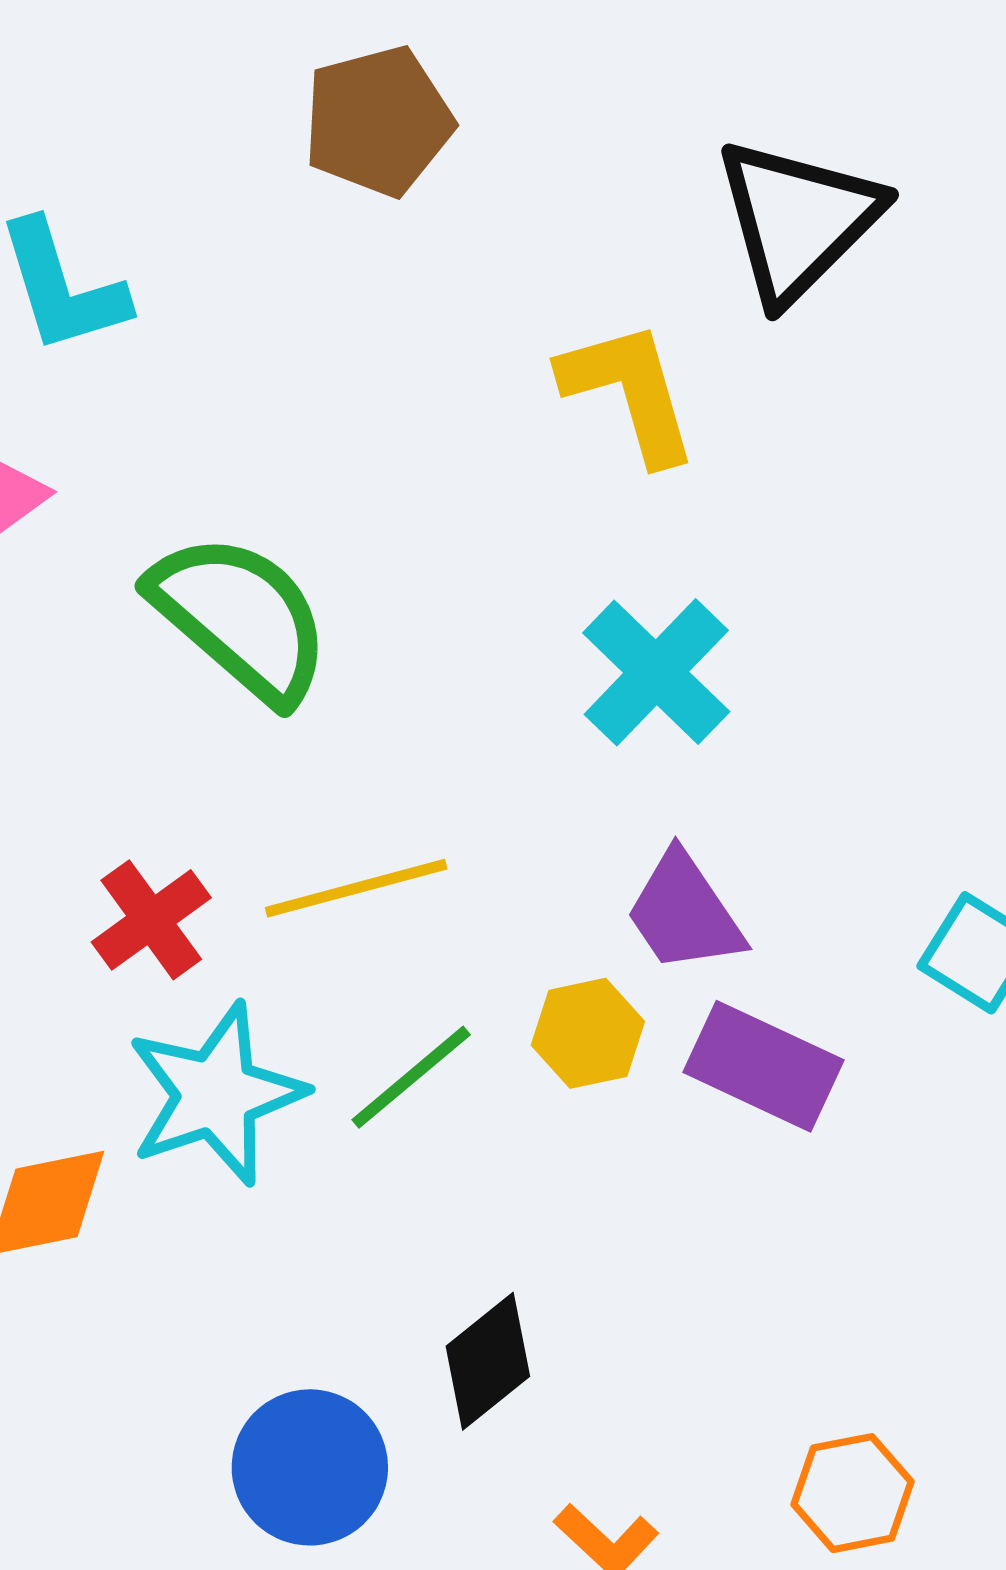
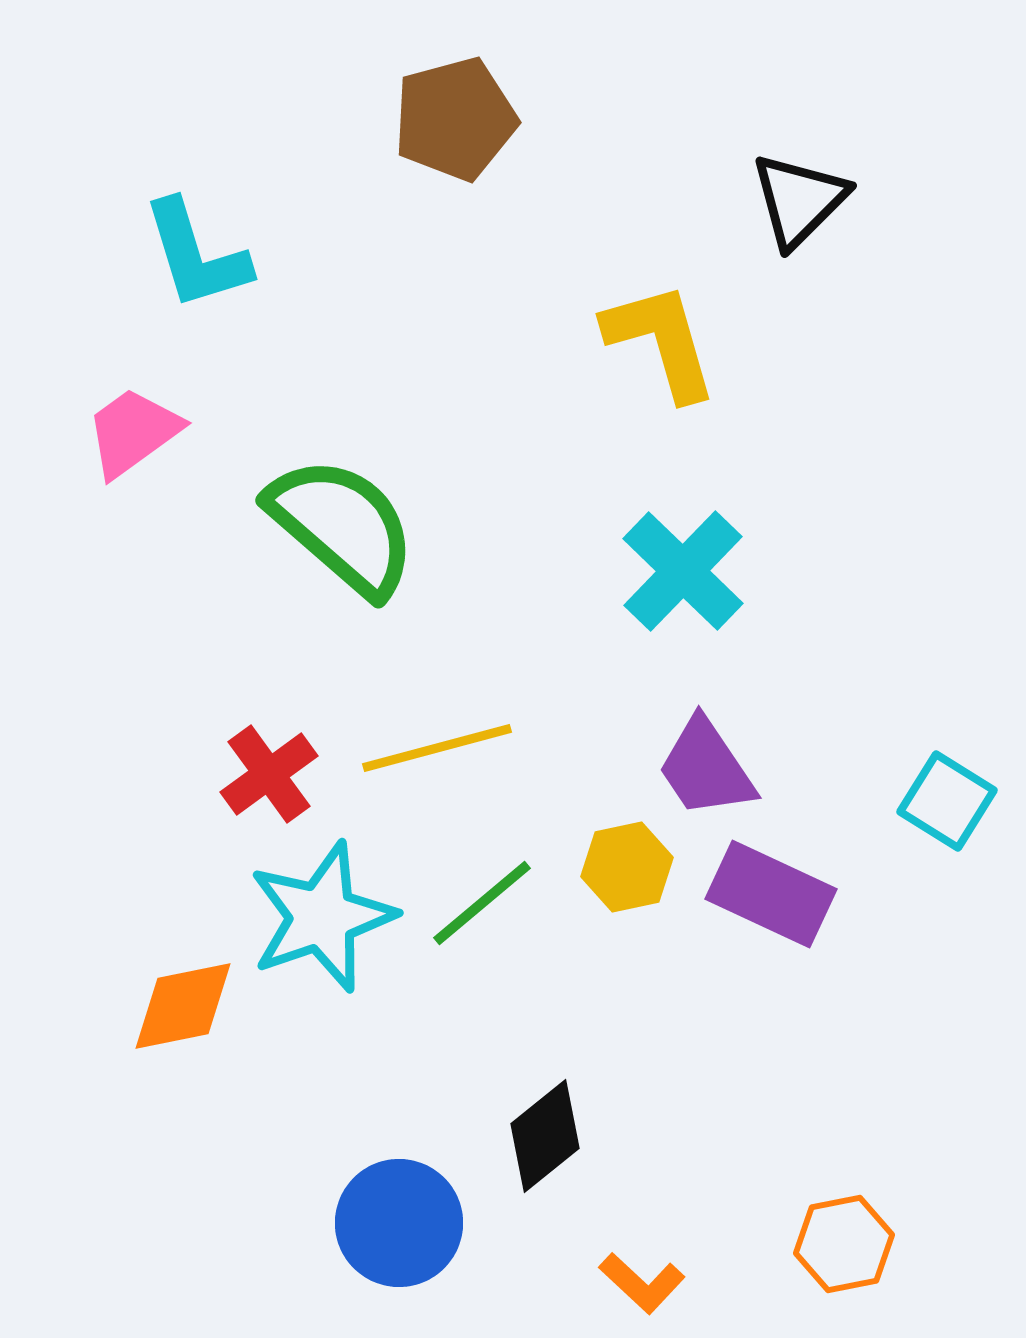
black triangle: (798, 220) -> (799, 200), size x0.7

